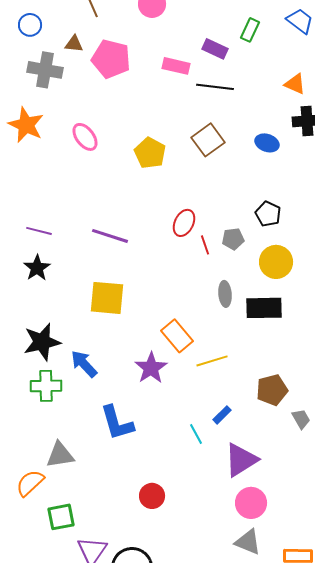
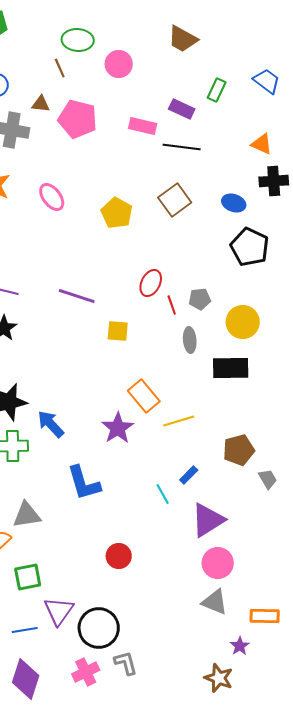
black pentagon: (268, 214) -> (250, 247), moved, size x1.5
gray ellipse: (225, 294) -> (190, 340), moved
yellow square: (107, 298) -> (118, 331), moved, size x0.6

